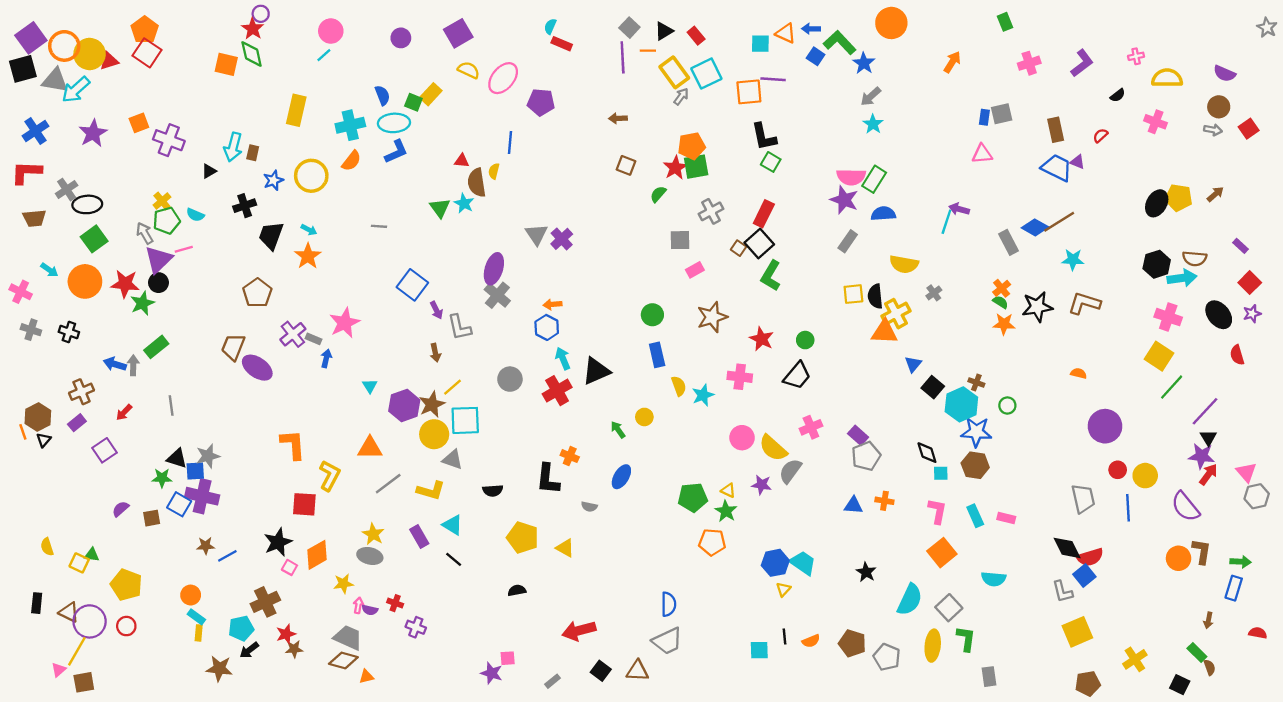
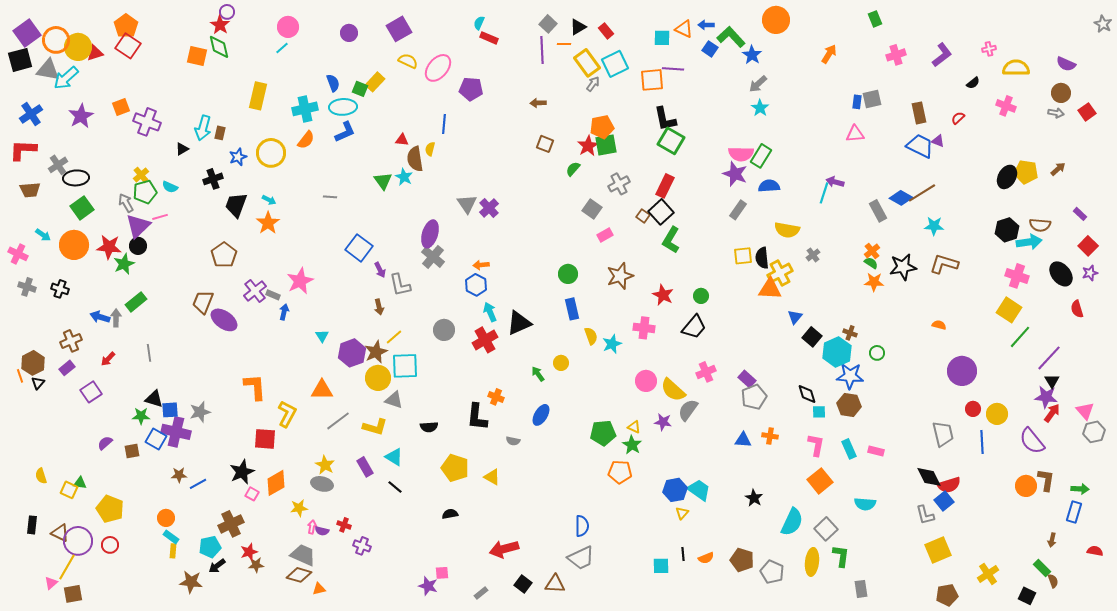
green square: (771, 162) -> (671, 141), size x1.5
gray square: (680, 240) -> (592, 209), turned 36
gray star: (208, 456) -> (200, 412), moved

